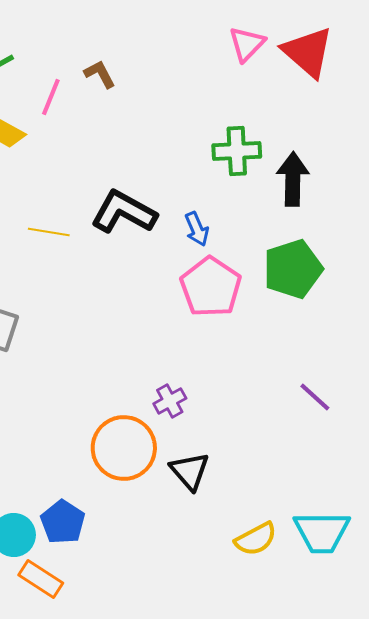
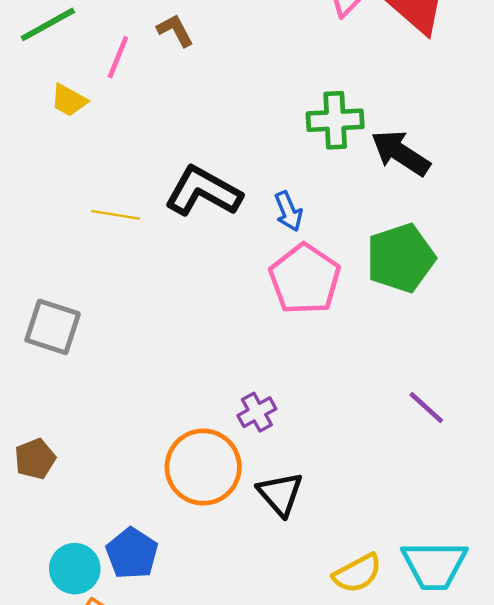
black arrow: (293, 179) -> (401, 153), turned -58

